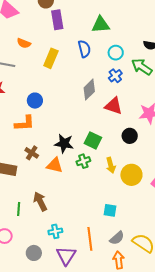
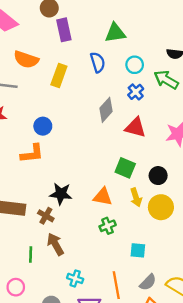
orange semicircle: (24, 43) -> (26, 60), size x1.5
black circle: (130, 136) -> (158, 176), moved
green square: (93, 140) -> (125, 168), moved
black star: (64, 144) -> (61, 194), moved
brown cross: (32, 153) -> (46, 216), moved
green cross: (83, 161) -> (108, 226), moved
orange triangle: (55, 165) -> (103, 197), moved
cyan cross: (55, 231) -> (75, 278), turned 32

